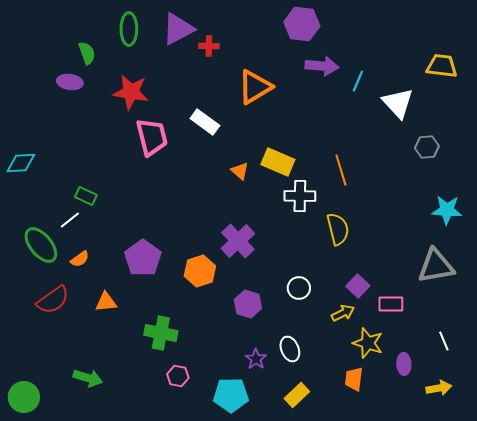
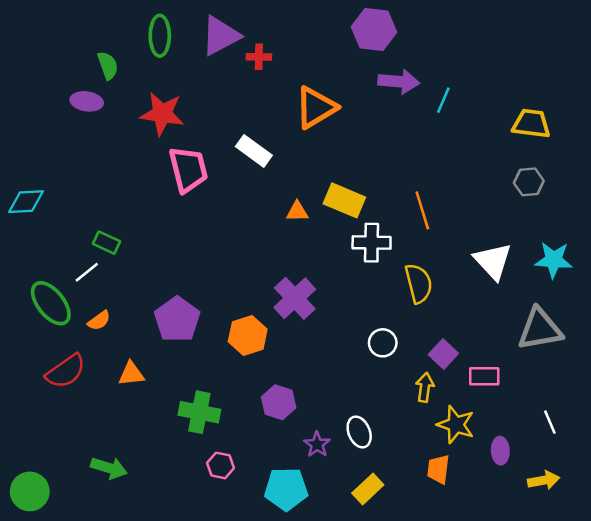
yellow trapezoid: (442, 66) -> (531, 124), moved
white triangle: (398, 103) -> (493, 261), moved
orange triangle: (240, 171) -> (297, 212), turned -42
white circle: (299, 288) -> (383, 343), moved
purple hexagon: (248, 304) -> (279, 402), moved
yellow arrow: (343, 313) -> (425, 387), turned -55

